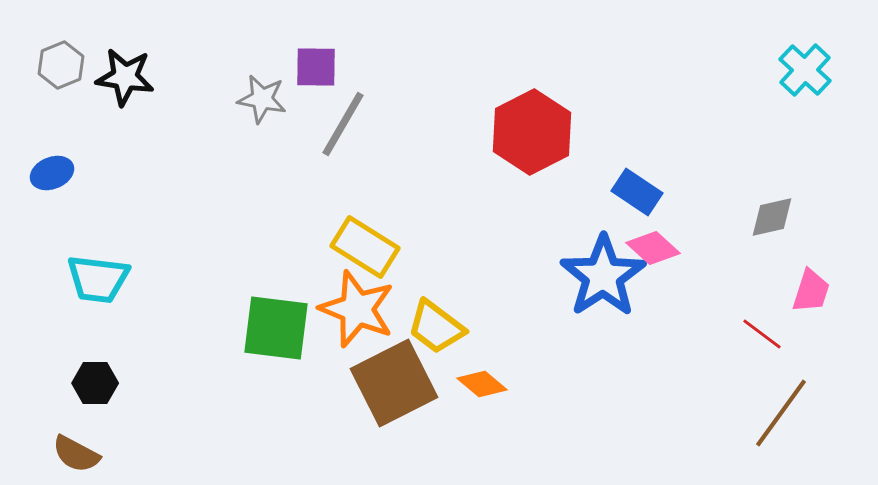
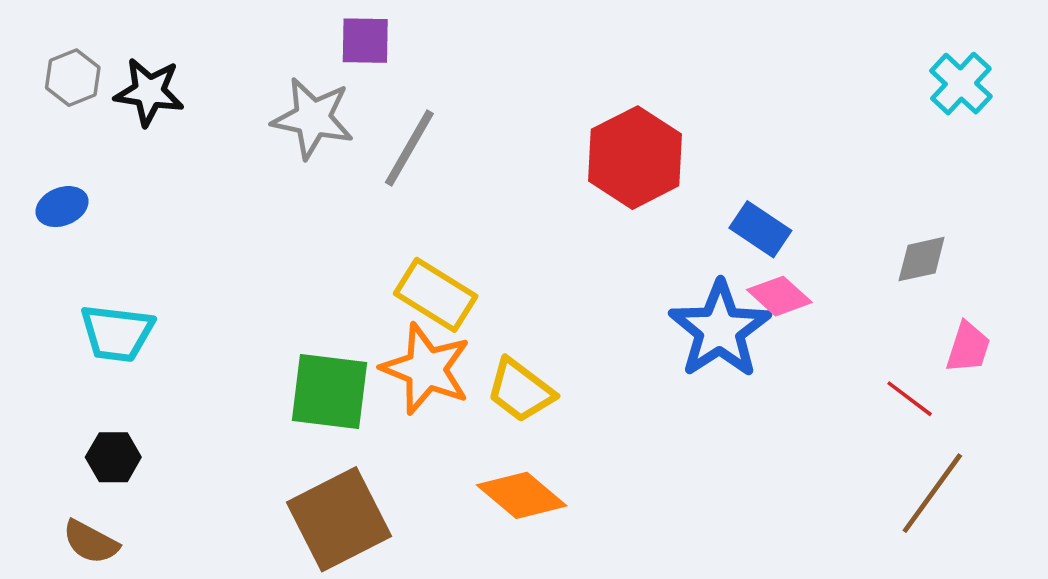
purple square: (316, 67) -> (365, 41), moved
gray star: (262, 99) -> (313, 118), size x1.4
brown square: (394, 383) -> (339, 519), moved
orange diamond: (482, 384) -> (522, 495), moved, size x1.5

